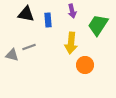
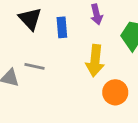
black triangle: (26, 14) -> (30, 19), turned 36
gray line: (29, 47) -> (34, 66), turned 32

